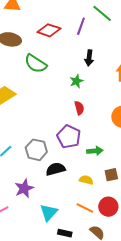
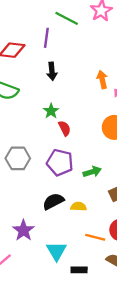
black arrow: (89, 58) -> (52, 71), moved
green star: (76, 81) -> (51, 111), moved
gray hexagon: (36, 150) -> (18, 158), moved
yellow semicircle: (86, 180) -> (79, 207), moved

